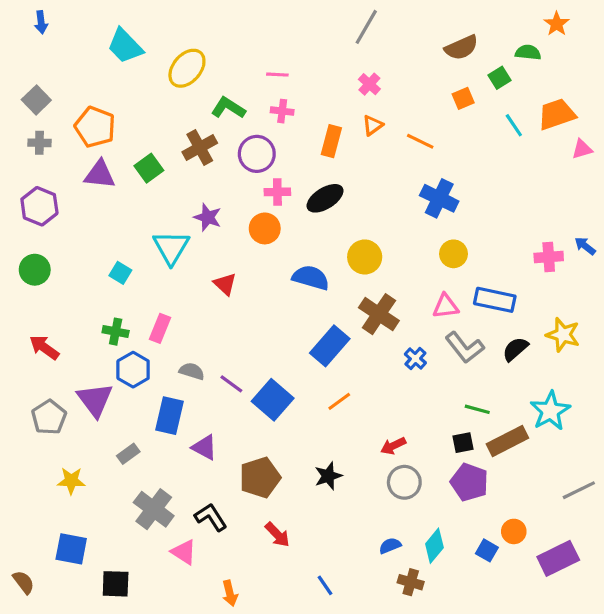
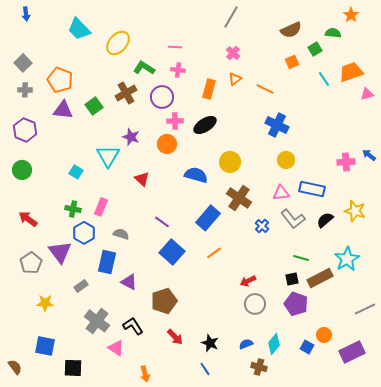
purple line: (231, 384) -> (162, 222), moved
black star: (328, 476) -> (210, 343), moved, turned -30

